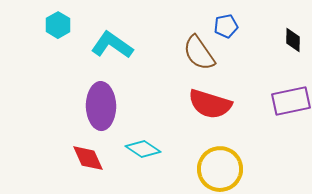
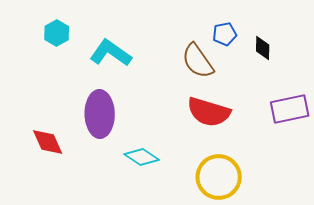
black diamond: (293, 40) -> (263, 48), moved
red diamond: (88, 158) -> (48, 142), moved

